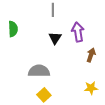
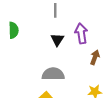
gray semicircle: (39, 71) -> (53, 74), moved

